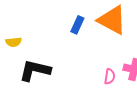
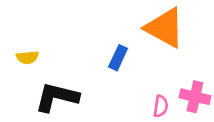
blue rectangle: (77, 25) -> (118, 58), moved

